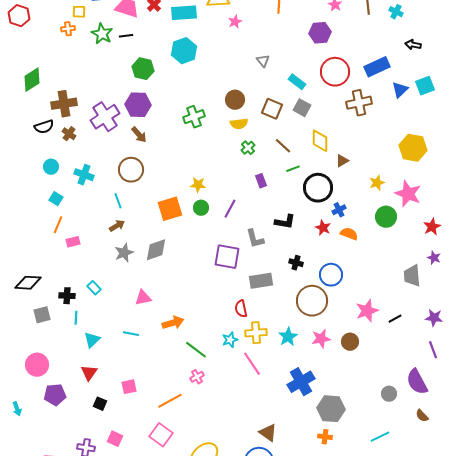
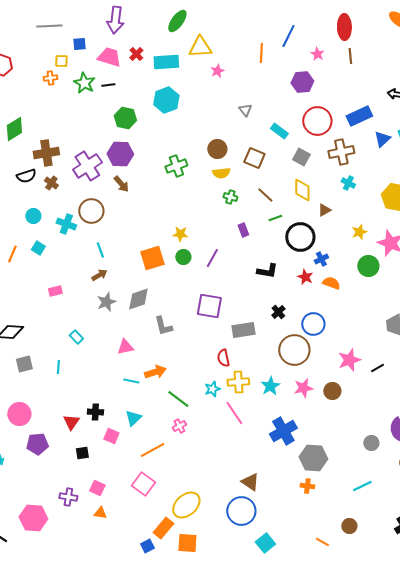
cyan cross: (396, 12) -> (348, 183), moved
gray square: (302, 108) -> (301, 157), moved
green cross: (248, 148) -> (230, 197), turned -32
brown circle: (131, 170) -> (91, 211), moved
orange line: (58, 225) -> (12, 254), moved
gray L-shape: (255, 239) -> (163, 326), moved
black cross: (296, 263) -> (278, 312), turned 32
black cross: (67, 296) -> (95, 412), moved
cyan line: (131, 334) -> (131, 381), moved
cyan triangle: (92, 340) -> (133, 418), moved
pink square: (129, 387) -> (111, 436), turned 35
black square: (100, 404) -> (82, 453), turned -32

